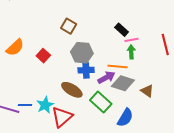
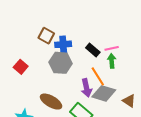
black rectangle: (122, 30) -> (93, 50), moved
orange line: (118, 67) -> (98, 76), turned 54
blue cross: (86, 70) -> (63, 44), moved
purple arrow: (106, 77) -> (86, 88), turned 108

